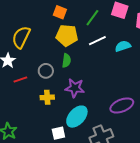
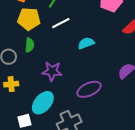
cyan semicircle: (123, 46) -> (86, 43), moved
purple star: (75, 88) -> (52, 71), moved

